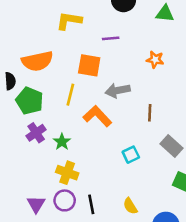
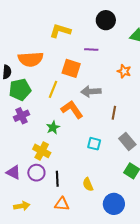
green pentagon: (30, 101) -> (20, 90), turned 30
green star: (62, 142) -> (53, 127), moved
cyan square: (131, 155) -> (94, 144), turned 32
purple triangle: (36, 204) -> (13, 172), turned -42

